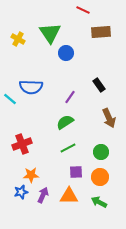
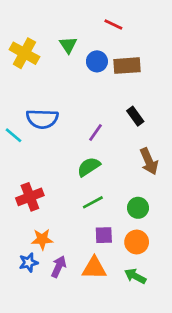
red line: (83, 10) -> (113, 24), moved
brown rectangle: (101, 32) -> (127, 66), moved
green triangle: (50, 33) -> (68, 45), size x0.6
yellow cross: (18, 39) -> (24, 53), size x1.5
blue circle: (66, 53) -> (97, 61), moved

